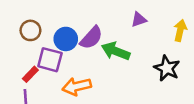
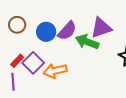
purple triangle: (139, 19) -> (101, 28), moved, size x1.6
purple square: (50, 60) -> (33, 63), moved, turned 30

